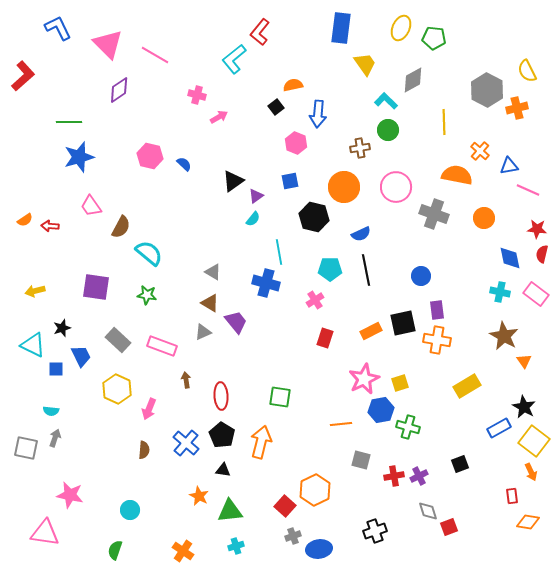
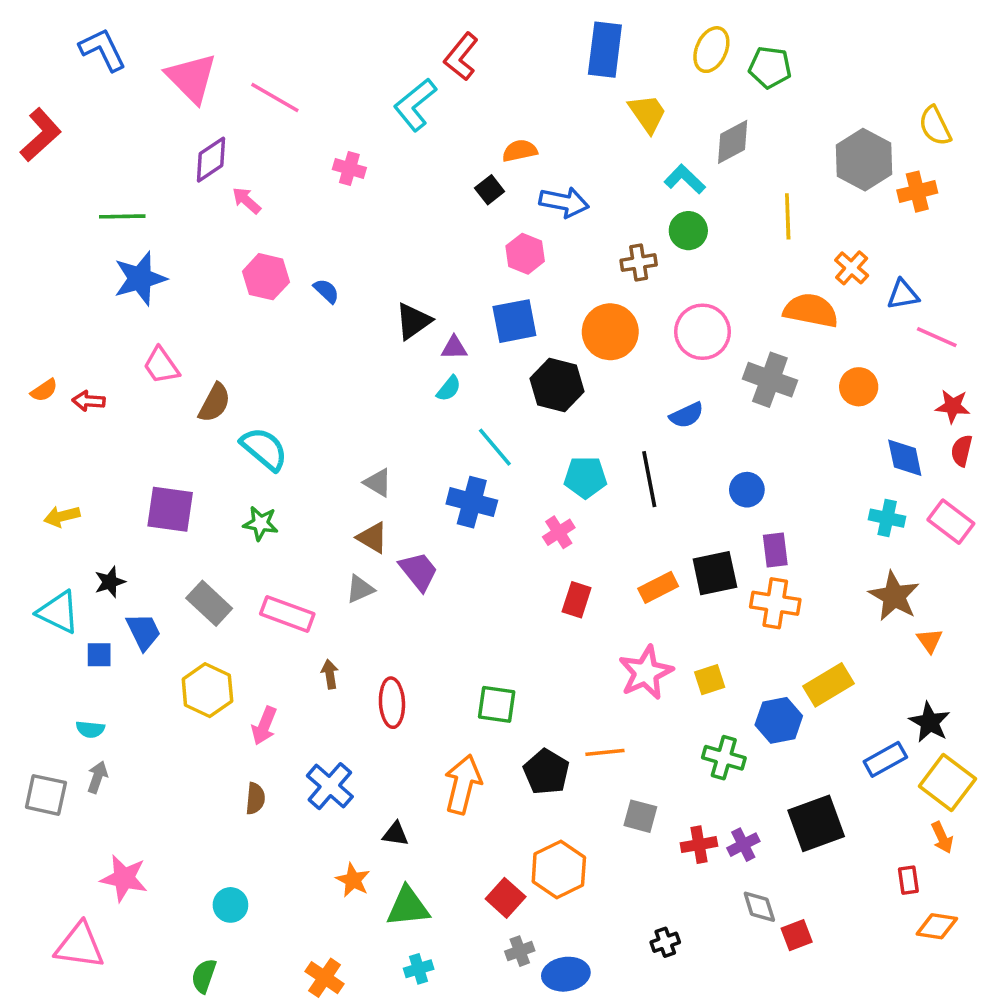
blue arrow: (318, 114) -> (564, 202), turned -84
pink arrow: (219, 117) -> (246, 200), moved, turned -108
blue square: (290, 181) -> (514, 321), size x1.5
purple triangle: (256, 196) -> (454, 348), turned 35
blue semicircle: (361, 234) -> (687, 415), moved
cyan line: (279, 252) -> (495, 447), turned -30
blue hexagon: (381, 410) -> (779, 720), moved
black pentagon: (222, 435) -> (546, 772), moved
black square: (460, 464) -> (816, 823), size x1.8
black cross: (375, 531) -> (665, 942), size x0.7

